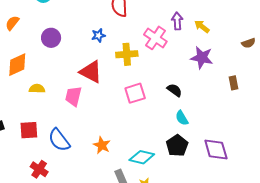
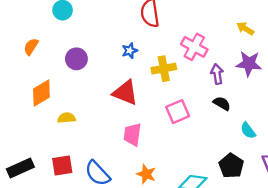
purple arrow: (177, 21) -> (217, 74), moved
pink trapezoid: (73, 96) -> (132, 135), moved
cyan semicircle: (182, 118) -> (248, 131), moved

